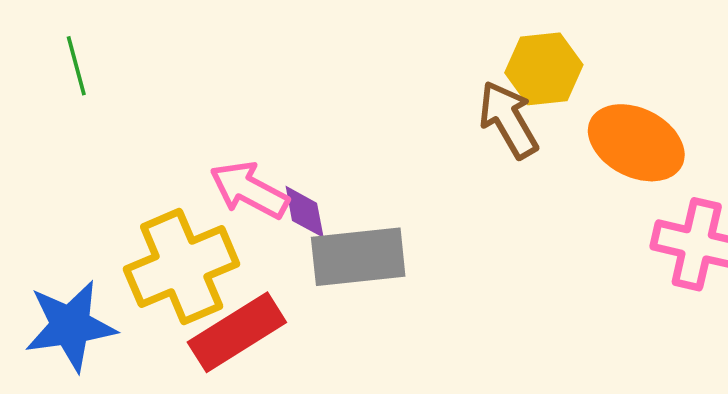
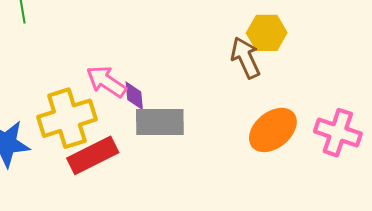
orange ellipse: (636, 143) -> (273, 130), moved, turned -72

